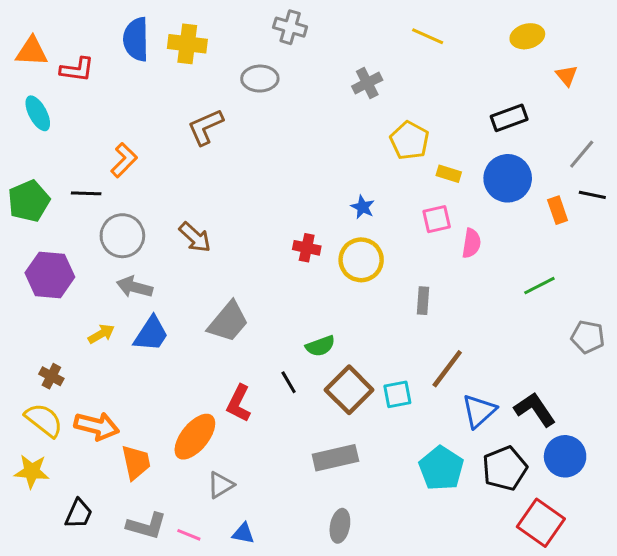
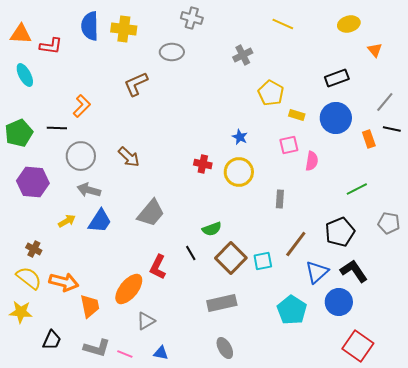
blue circle: (565, 456) -> (339, 302), moved
black pentagon: (505, 468) -> (340, 232), moved
gray ellipse: (340, 526) -> (225, 348), turned -40

